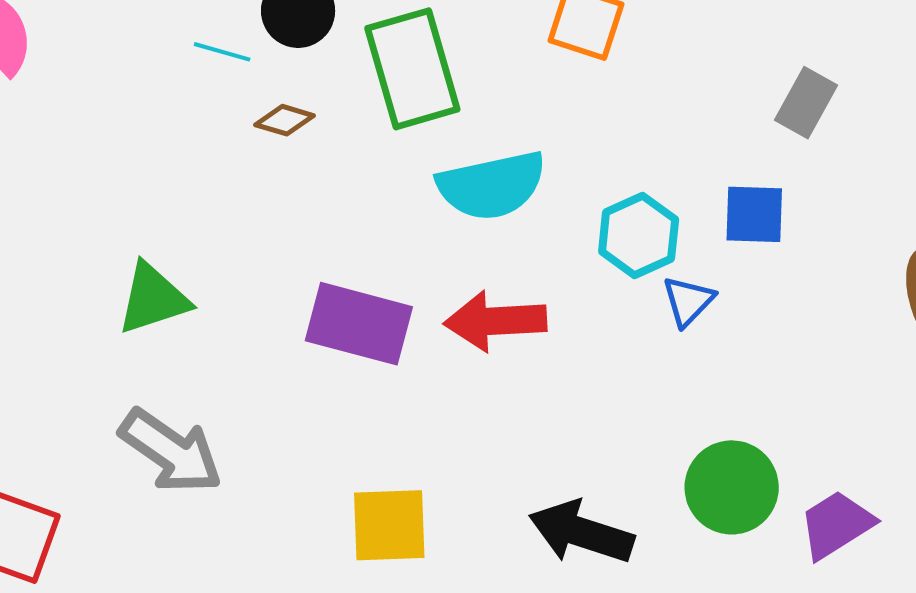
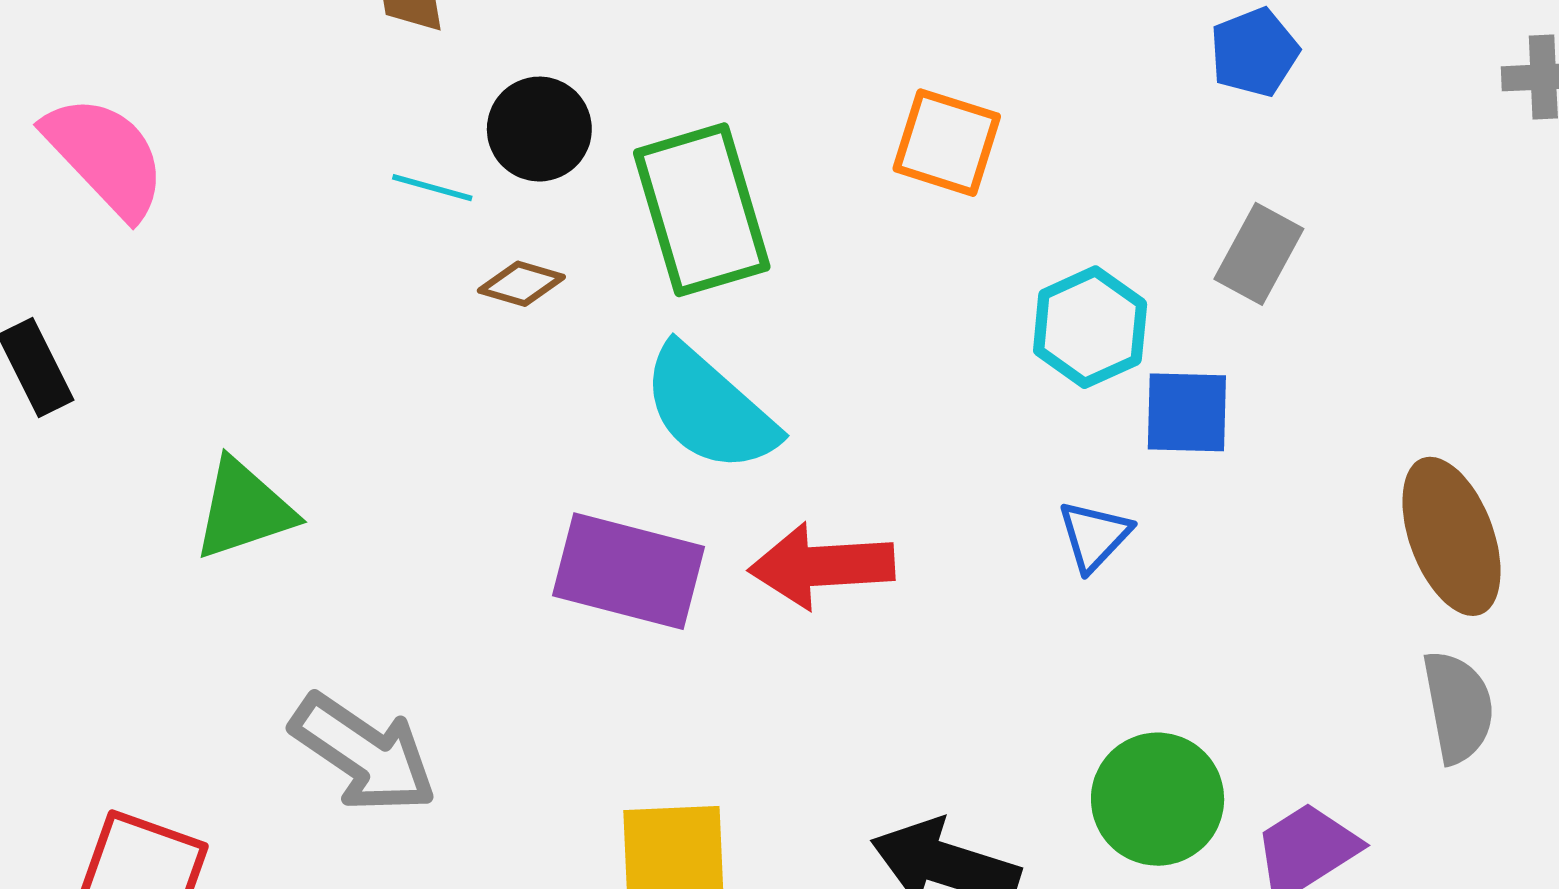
cyan semicircle: (492, 185) -> (709, 409), moved, turned 54
cyan hexagon: (639, 236) -> (1090, 327), moved
green triangle: (153, 299) -> (244, 509), moved

